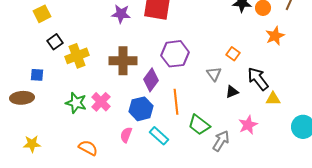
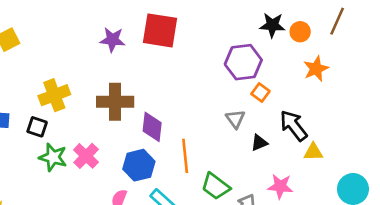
black square: (55, 42) -> (37, 127), moved, turned -35
purple hexagon: (175, 54) -> (243, 62), moved
purple diamond: (151, 80) -> (152, 127), turned -30
pink star: (248, 125) -> (280, 186), turned 30

